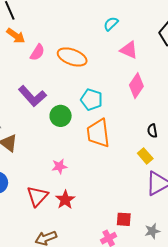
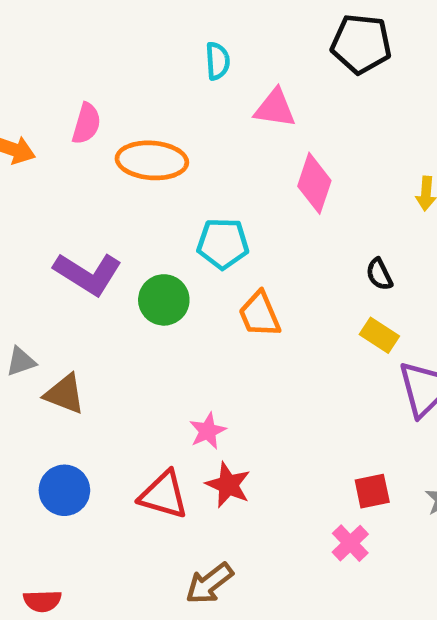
cyan semicircle: (111, 24) -> (218, 61), turned 147
pink semicircle: (37, 52) -> (86, 124), moved
orange trapezoid: (98, 133) -> (260, 314), size x0.7
pink star: (59, 166) -> (208, 431), moved
red triangle: (37, 196) -> (164, 495), turned -40

